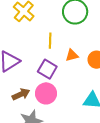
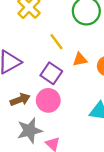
yellow line: (50, 41) -> (56, 42), turned -42

